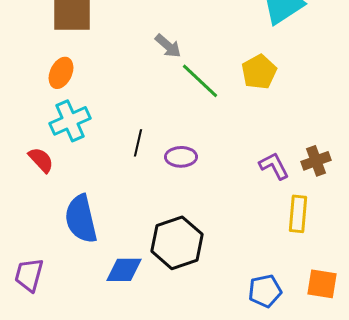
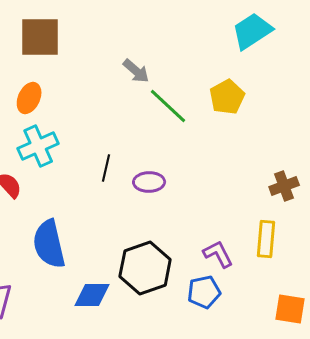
purple L-shape: (274, 166) -> (218, 254), moved
blue pentagon: (265, 291) -> (204, 292), moved

